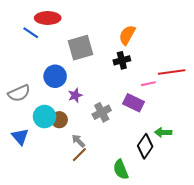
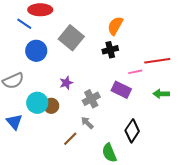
gray square: (81, 48) -> (71, 38), turned -35
blue circle: (55, 76) -> (36, 51), moved
green arrow: (163, 132) -> (161, 94), moved
gray arrow: (78, 141) -> (87, 123), moved

